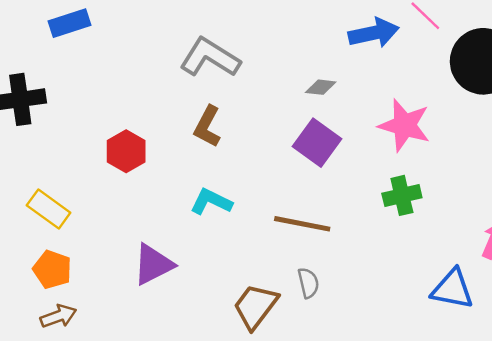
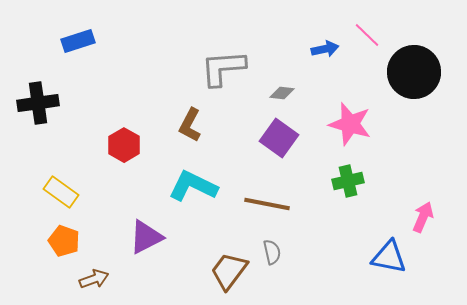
blue arrow: (374, 33) -> (325, 49), size x0.7
gray L-shape: (210, 58) -> (223, 68), moved, turned -36
cyan L-shape: (211, 202) -> (193, 186), size x1.4
brown arrow: (58, 316) -> (94, 279), moved

